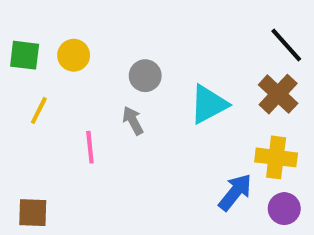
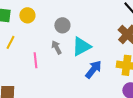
cyan triangle: (209, 104) -> (81, 46), moved
blue arrow: (235, 192) -> (93, 69), moved

